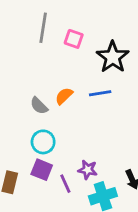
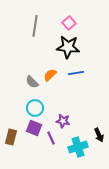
pink square: (74, 39) -> (69, 23), moved, turned 32
black star: (113, 57) -> (68, 47), moved, turned -30
purple star: (88, 170) -> (63, 121), moved

